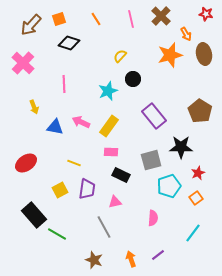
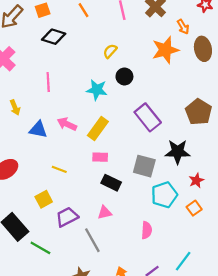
cyan star: (108, 91) -> (97, 90), turned 30
gray square: (151, 160) -> (144, 166), turned 30
purple trapezoid: (87, 189) -> (67, 217), moved, turned -125
cyan line: (193, 233) -> (183, 261), moved

